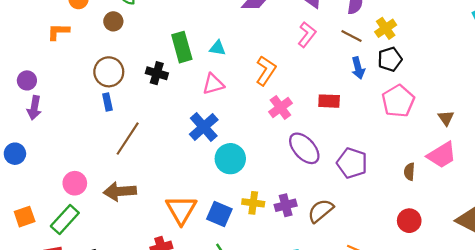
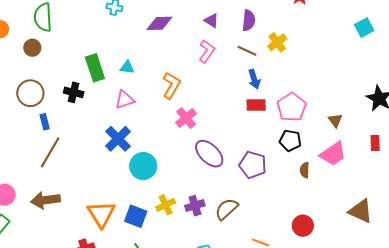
black pentagon: (390, 59) -> (290, 141), moved, turned 30
red rectangle: (329, 101) -> (256, 105), moved
blue rectangle: (107, 102) -> (45, 122), moved
yellow cross: (253, 203) -> (166, 205), turned -30
red circle: (409, 221) -> (303, 226), moved

